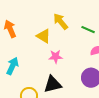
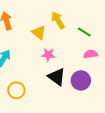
black triangle: (53, 84) -> (57, 77), moved, turned 42

